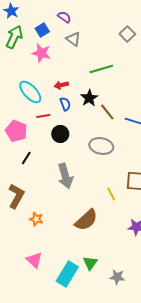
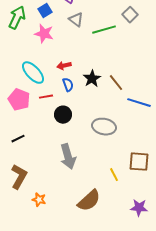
green line: (101, 69) -> (104, 30), moved
brown line: (107, 112) -> (116, 83), moved
pink pentagon: (16, 131) -> (19, 100), moved
black line: (26, 158) -> (18, 139), moved, turned 32

